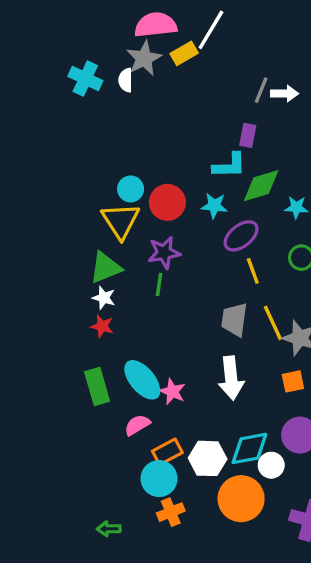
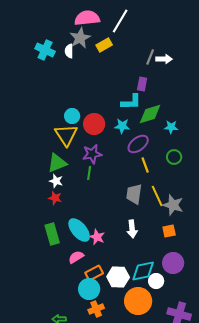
yellow rectangle: (184, 53) -> (104, 45), moved
white arrow: (231, 378) -> (132, 229), size x0.7

